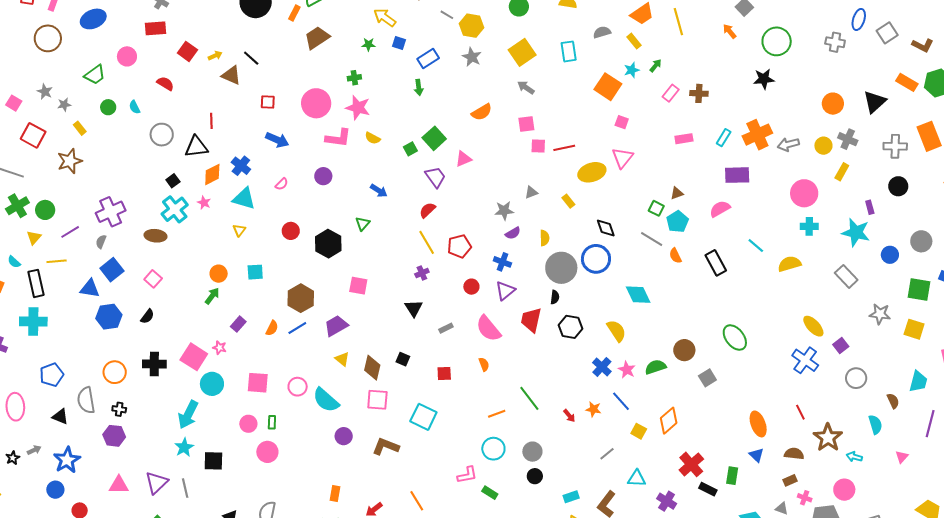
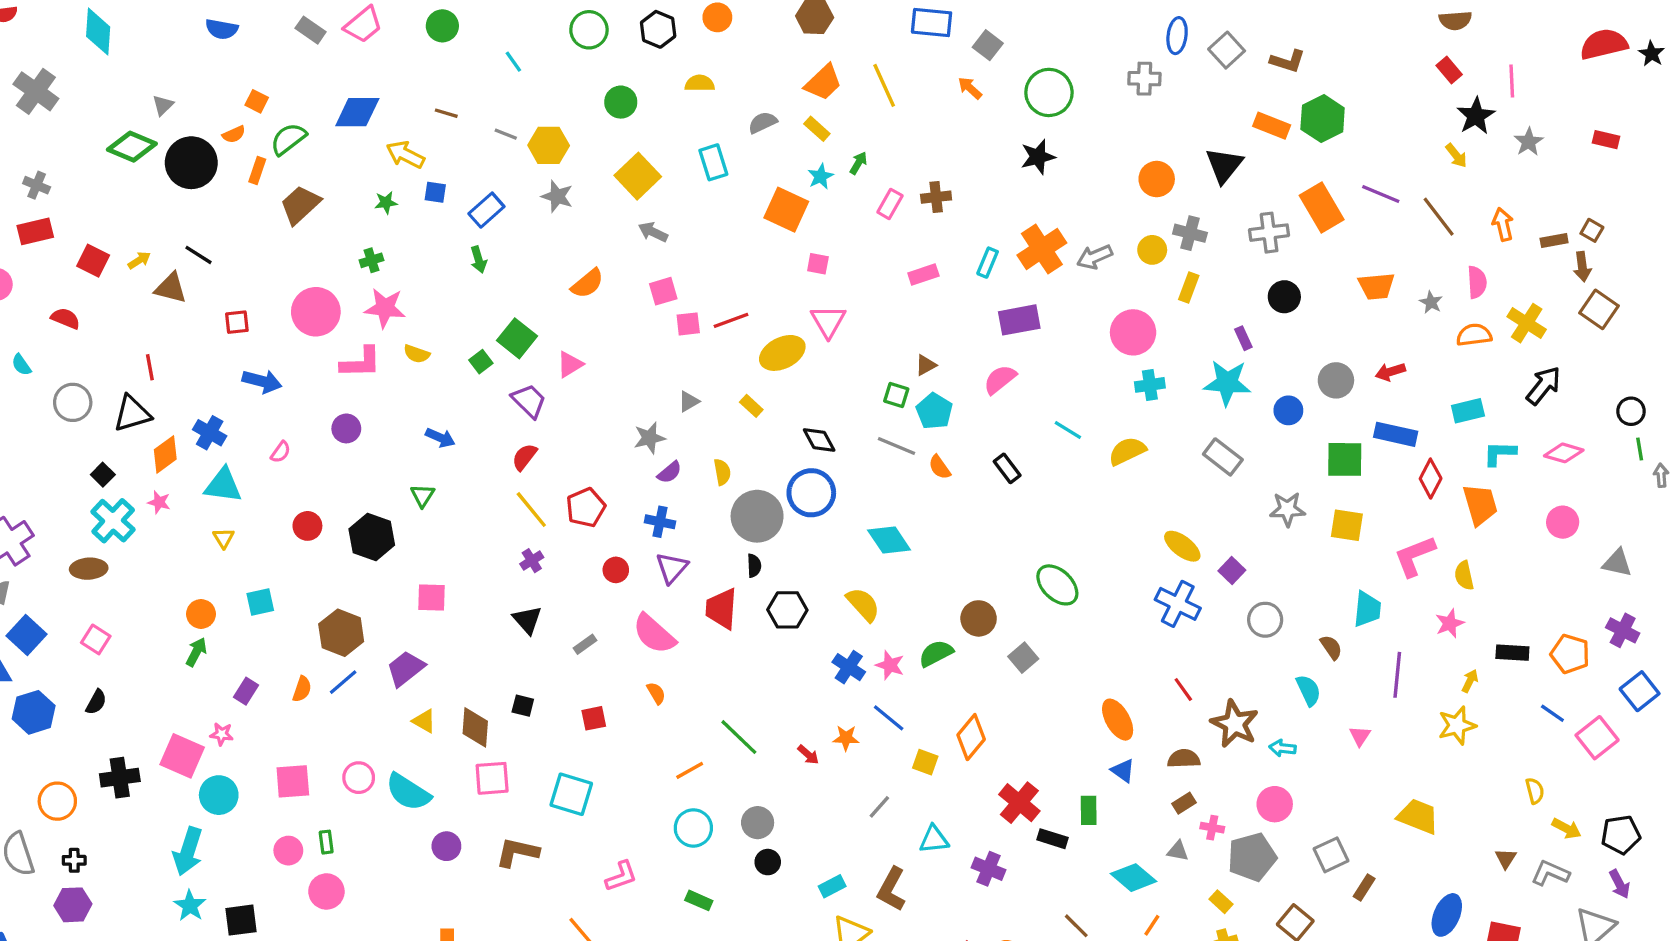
black rectangle: (716, 263) -> (1007, 468), size x0.7
pink L-shape: (467, 475) -> (621, 876), moved

